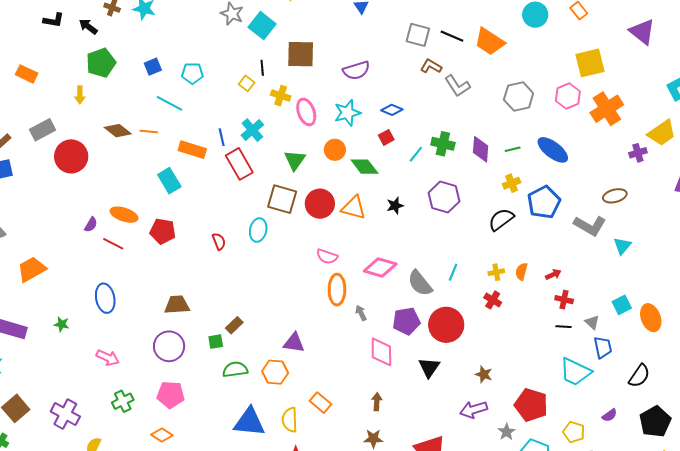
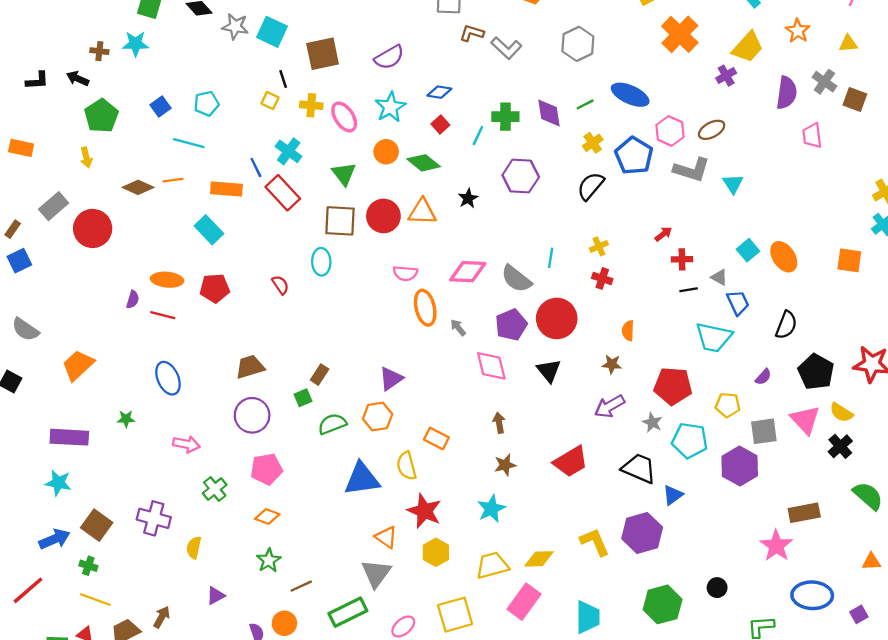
pink hexagon: (568, 96) -> (670, 131), moved
orange semicircle: (521, 272) -> (628, 331), moved
purple triangle: (294, 343) -> (391, 379), turned -30

